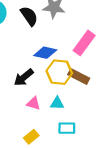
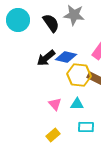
black arrow: (24, 77) -> (46, 58), moved
pink triangle: (33, 103) -> (55, 104), turned 32

